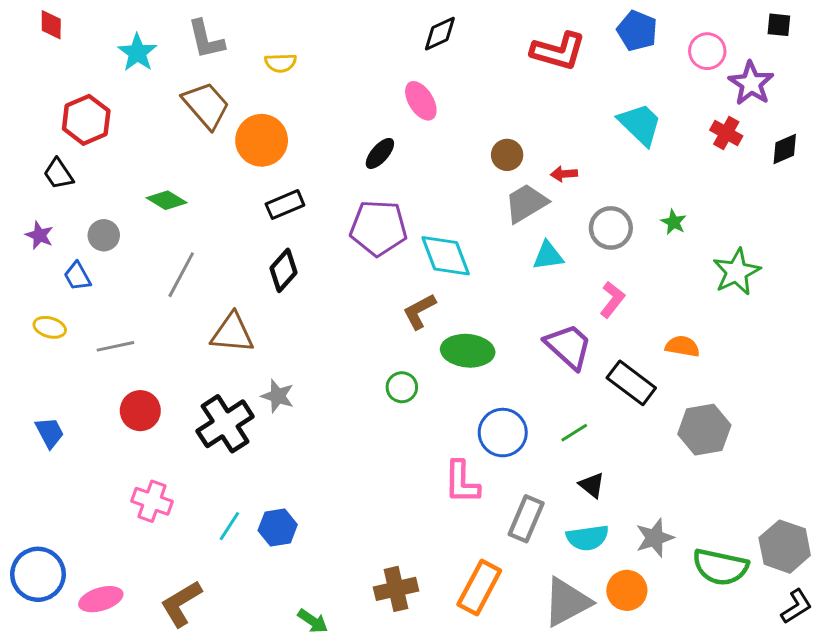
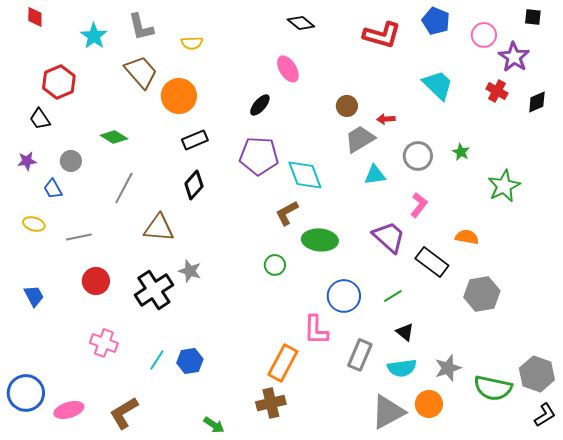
black diamond: (440, 34) -> (301, 23), turned 64
purple star: (39, 235) -> (27, 161), turned -30
orange rectangle: (479, 587) -> (283, 363), moved

